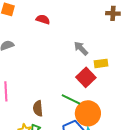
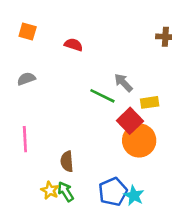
green line: (71, 99) -> (102, 96), moved
orange circle: (88, 113) -> (139, 140), moved

